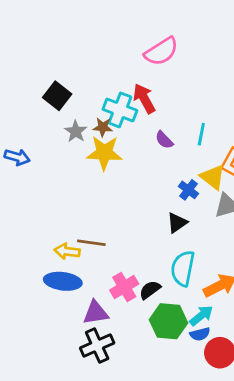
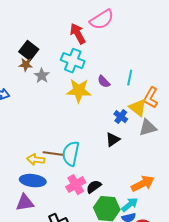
red arrow: (144, 99) -> (78, 34), moved
brown star: (103, 127) -> (26, 65), moved
yellow star: (104, 153) -> (79, 91), moved
cyan semicircle: (183, 268) -> (71, 154), moved
purple triangle: (96, 313) -> (25, 203), moved

